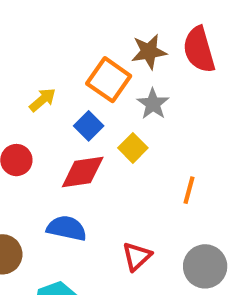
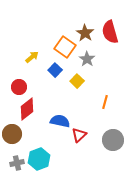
brown star: (149, 52) -> (85, 33), turned -30
red diamond: (83, 172) -> (27, 109), moved, turned -30
blue semicircle: (67, 228) -> (60, 121), moved

